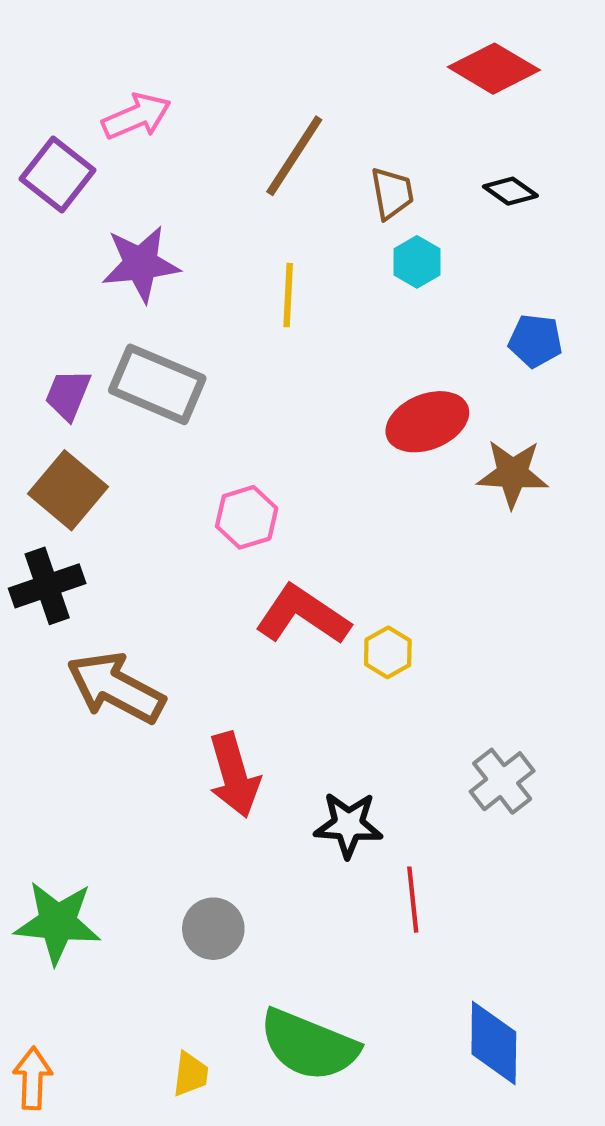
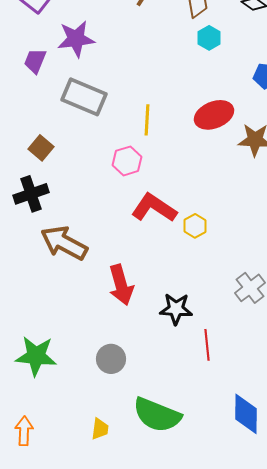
yellow line: (288, 295) -> (147, 120), moved
purple trapezoid: (68, 395) -> (35, 61), moved
brown square: (68, 490) -> (41, 148), size x0.7

